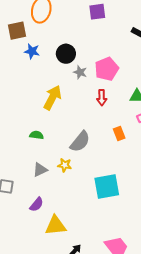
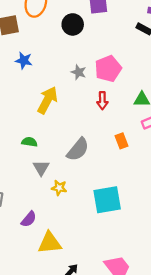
blue star: (32, 51) -> (24, 61), moved
black circle: (66, 54) -> (73, 24), moved
yellow star: (65, 165) -> (59, 188), moved
gray triangle: (40, 170) -> (41, 168), moved, turned -35

